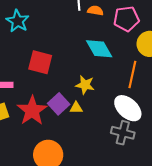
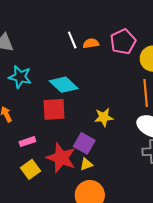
cyan diamond: (99, 49) -> (64, 85), moved
yellow triangle: (76, 108) -> (86, 164), moved

